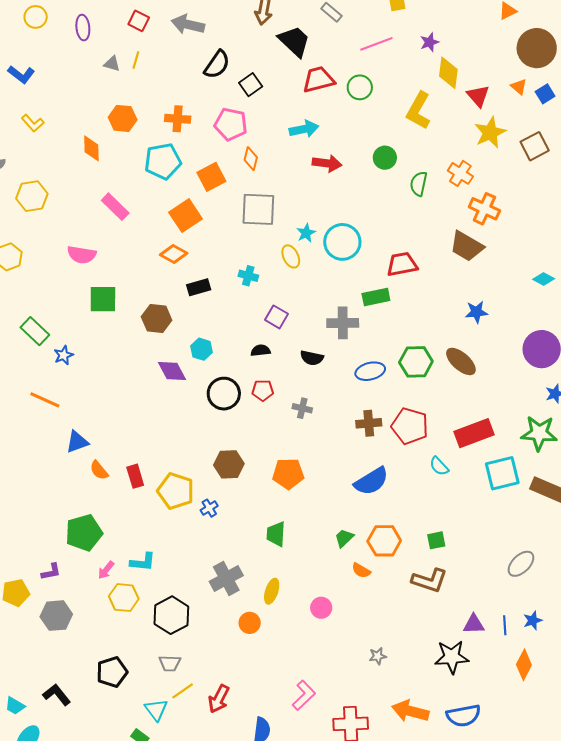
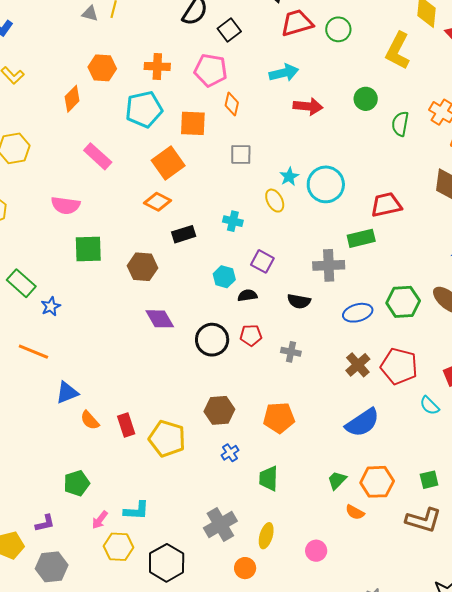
orange diamond: (91, 148) -> (72, 99), turned 48
orange square: (211, 177) -> (193, 123), turned 32
gray square: (258, 209) -> (241, 155), size x0.6
cyan hexagon: (201, 349) -> (224, 277), moved
brown cross: (369, 423) -> (358, 365), turned -35
blue cross: (209, 508) -> (230, 453), moved
green pentagon: (84, 533) -> (77, 483), size x0.7

